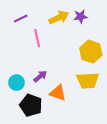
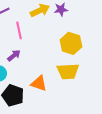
purple arrow: (40, 76) -> (14, 55), moved

